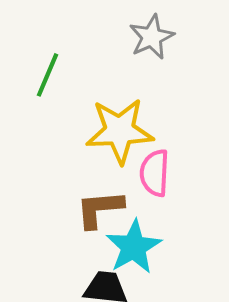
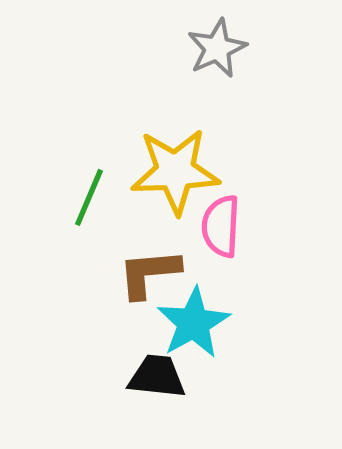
green line: (48, 75) -> (89, 197), moved

